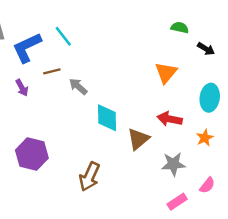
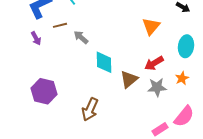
red arrow: (170, 119) -> (154, 63), turned -42
gray star: (173, 164) -> (157, 87), moved
pink semicircle: (207, 185) -> (184, 116), size x1.6

